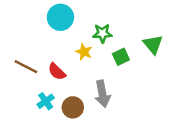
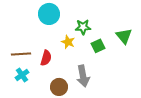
brown line: (26, 67) -> (21, 54), turned -30
red semicircle: (57, 72) -> (46, 58), turned -119
cyan cross: (46, 101) -> (22, 75), moved

